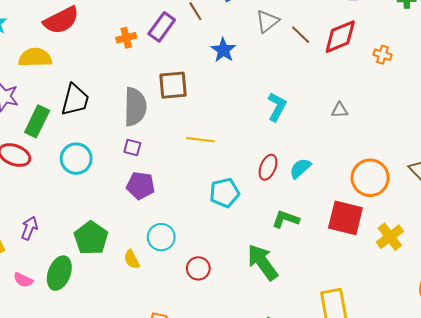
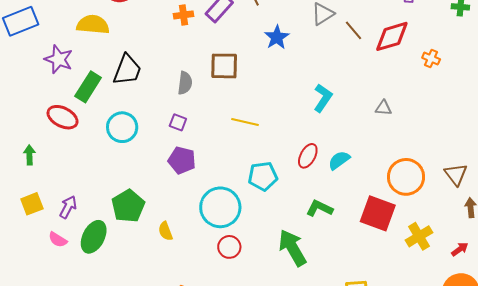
gray semicircle: (135, 107) -> (185, 83), size x0.6
purple arrow: (29, 228) -> (68, 207), moved
cyan circle: (161, 237) -> (220, 207), moved, size x1.5

